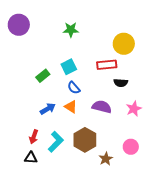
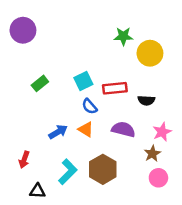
green star: (71, 30) -> (123, 36), moved
red rectangle: (107, 65) -> (115, 88), moved
green rectangle: (43, 76) -> (40, 83), moved
red arrow: (34, 137) -> (24, 160), moved
brown star: (106, 159) -> (152, 154), moved

